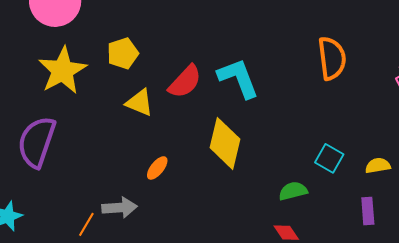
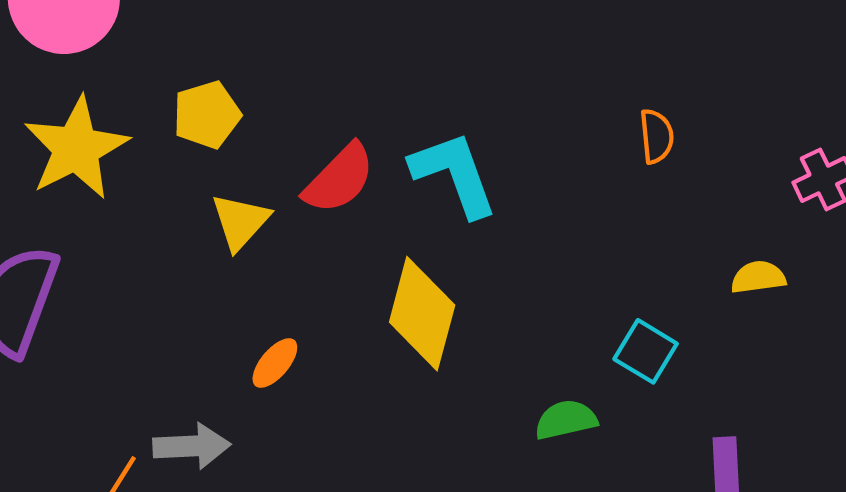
orange semicircle: (332, 58) -> (656, 136), size x0.6
yellow triangle: (140, 103) -> (240, 222), turned 48
yellow semicircle: (378, 166) -> (758, 277), moved

